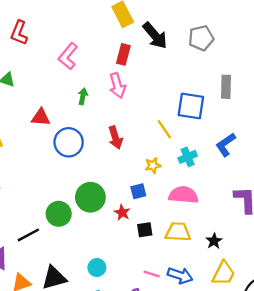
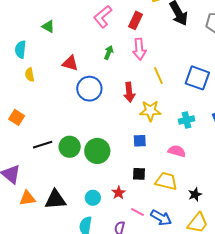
red rectangle: (123, 54) -> (136, 20), moved
yellow line: (164, 129) -> (158, 75), moved
yellow star: (153, 165) -> (150, 111), moved, size x1.5
pink semicircle: (183, 195) -> (177, 151), size x0.7
green circle: (90, 197) -> (97, 151), moved
red star: (122, 213) -> (119, 193), moved
black line: (28, 235) -> (43, 145), moved

